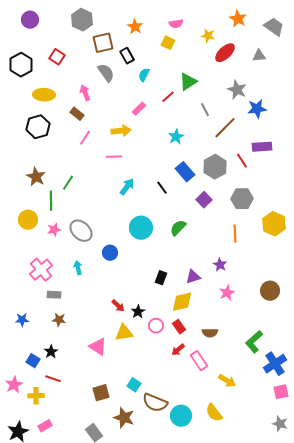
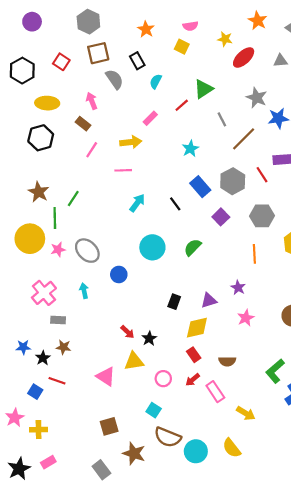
brown square: (103, 43) -> (98, 53), moved
yellow circle: (28, 220) -> (30, 239), size x1.4
pink circle: (156, 326) -> (163, 379), moved
black star: (51, 352) -> (43, 358), moved
red line: (53, 379) -> (57, 381), moved
cyan square: (134, 385) -> (154, 410), moved

